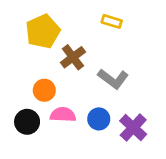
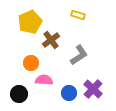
gray L-shape: (113, 79) -> (79, 55), turned -70
blue circle: (99, 119) -> (69, 93), moved
black circle: (27, 122) -> (19, 94), moved

